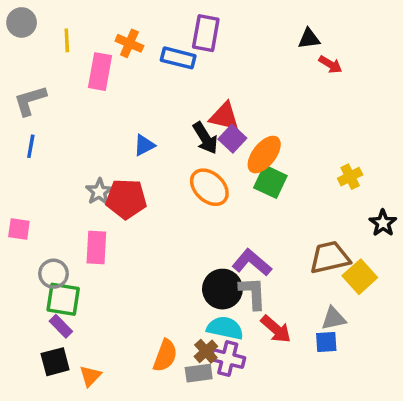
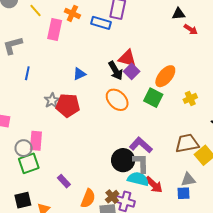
yellow line: (67, 40) -> (36, 11), turned -40
blue line: (31, 146) -> (27, 73), moved
orange ellipse: (264, 155) -> (165, 76), moved
yellow cross: (350, 177) -> (190, 98), moved
pink rectangle: (96, 247) -> (36, 141), moved
green square: (63, 299) -> (29, 163), turned -30
purple rectangle: (61, 326) -> (64, 181), moved
cyan semicircle: (225, 328) -> (138, 179), moved

